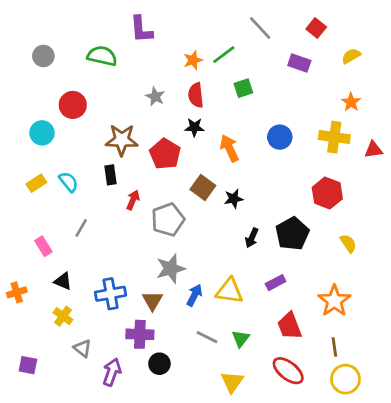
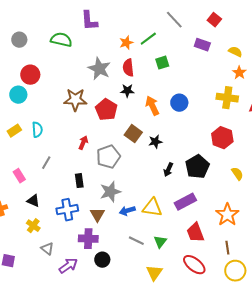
yellow semicircle: (351, 56) -> (235, 52), moved, turned 56
gray star: (155, 97) -> (99, 69), size x1.6
red circle: (73, 105) -> (30, 75), moved
blue circle: (280, 137) -> (179, 103), moved
black rectangle: (111, 175) -> (79, 181), moved
cyan semicircle: (69, 182) -> (37, 130), turned 35
purple rectangle: (276, 283) -> (185, 202), size x1.5
blue arrow: (194, 295) -> (127, 211), turned -133
purple arrow: (112, 372) -> (68, 266), turned 36

